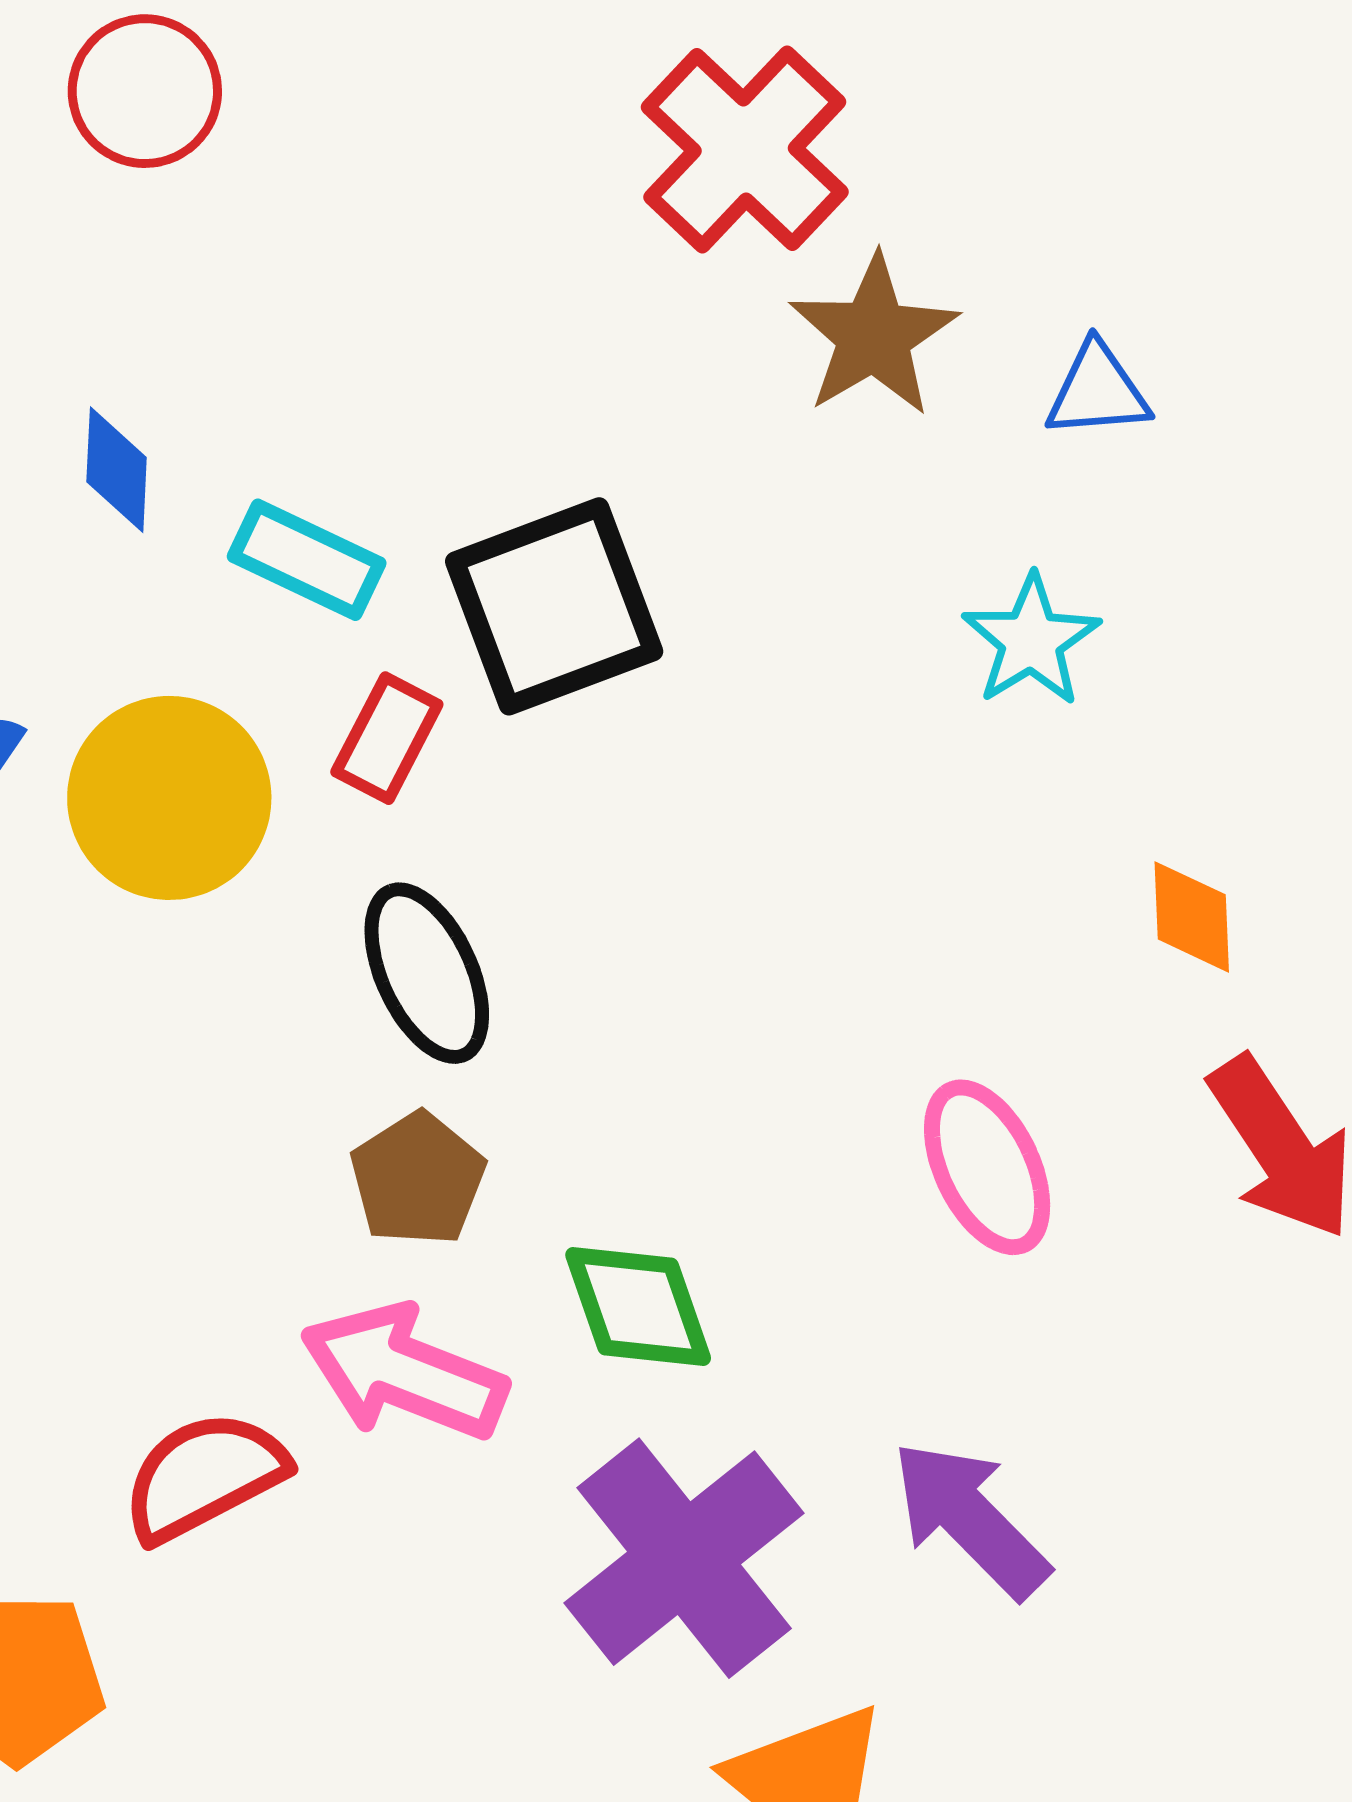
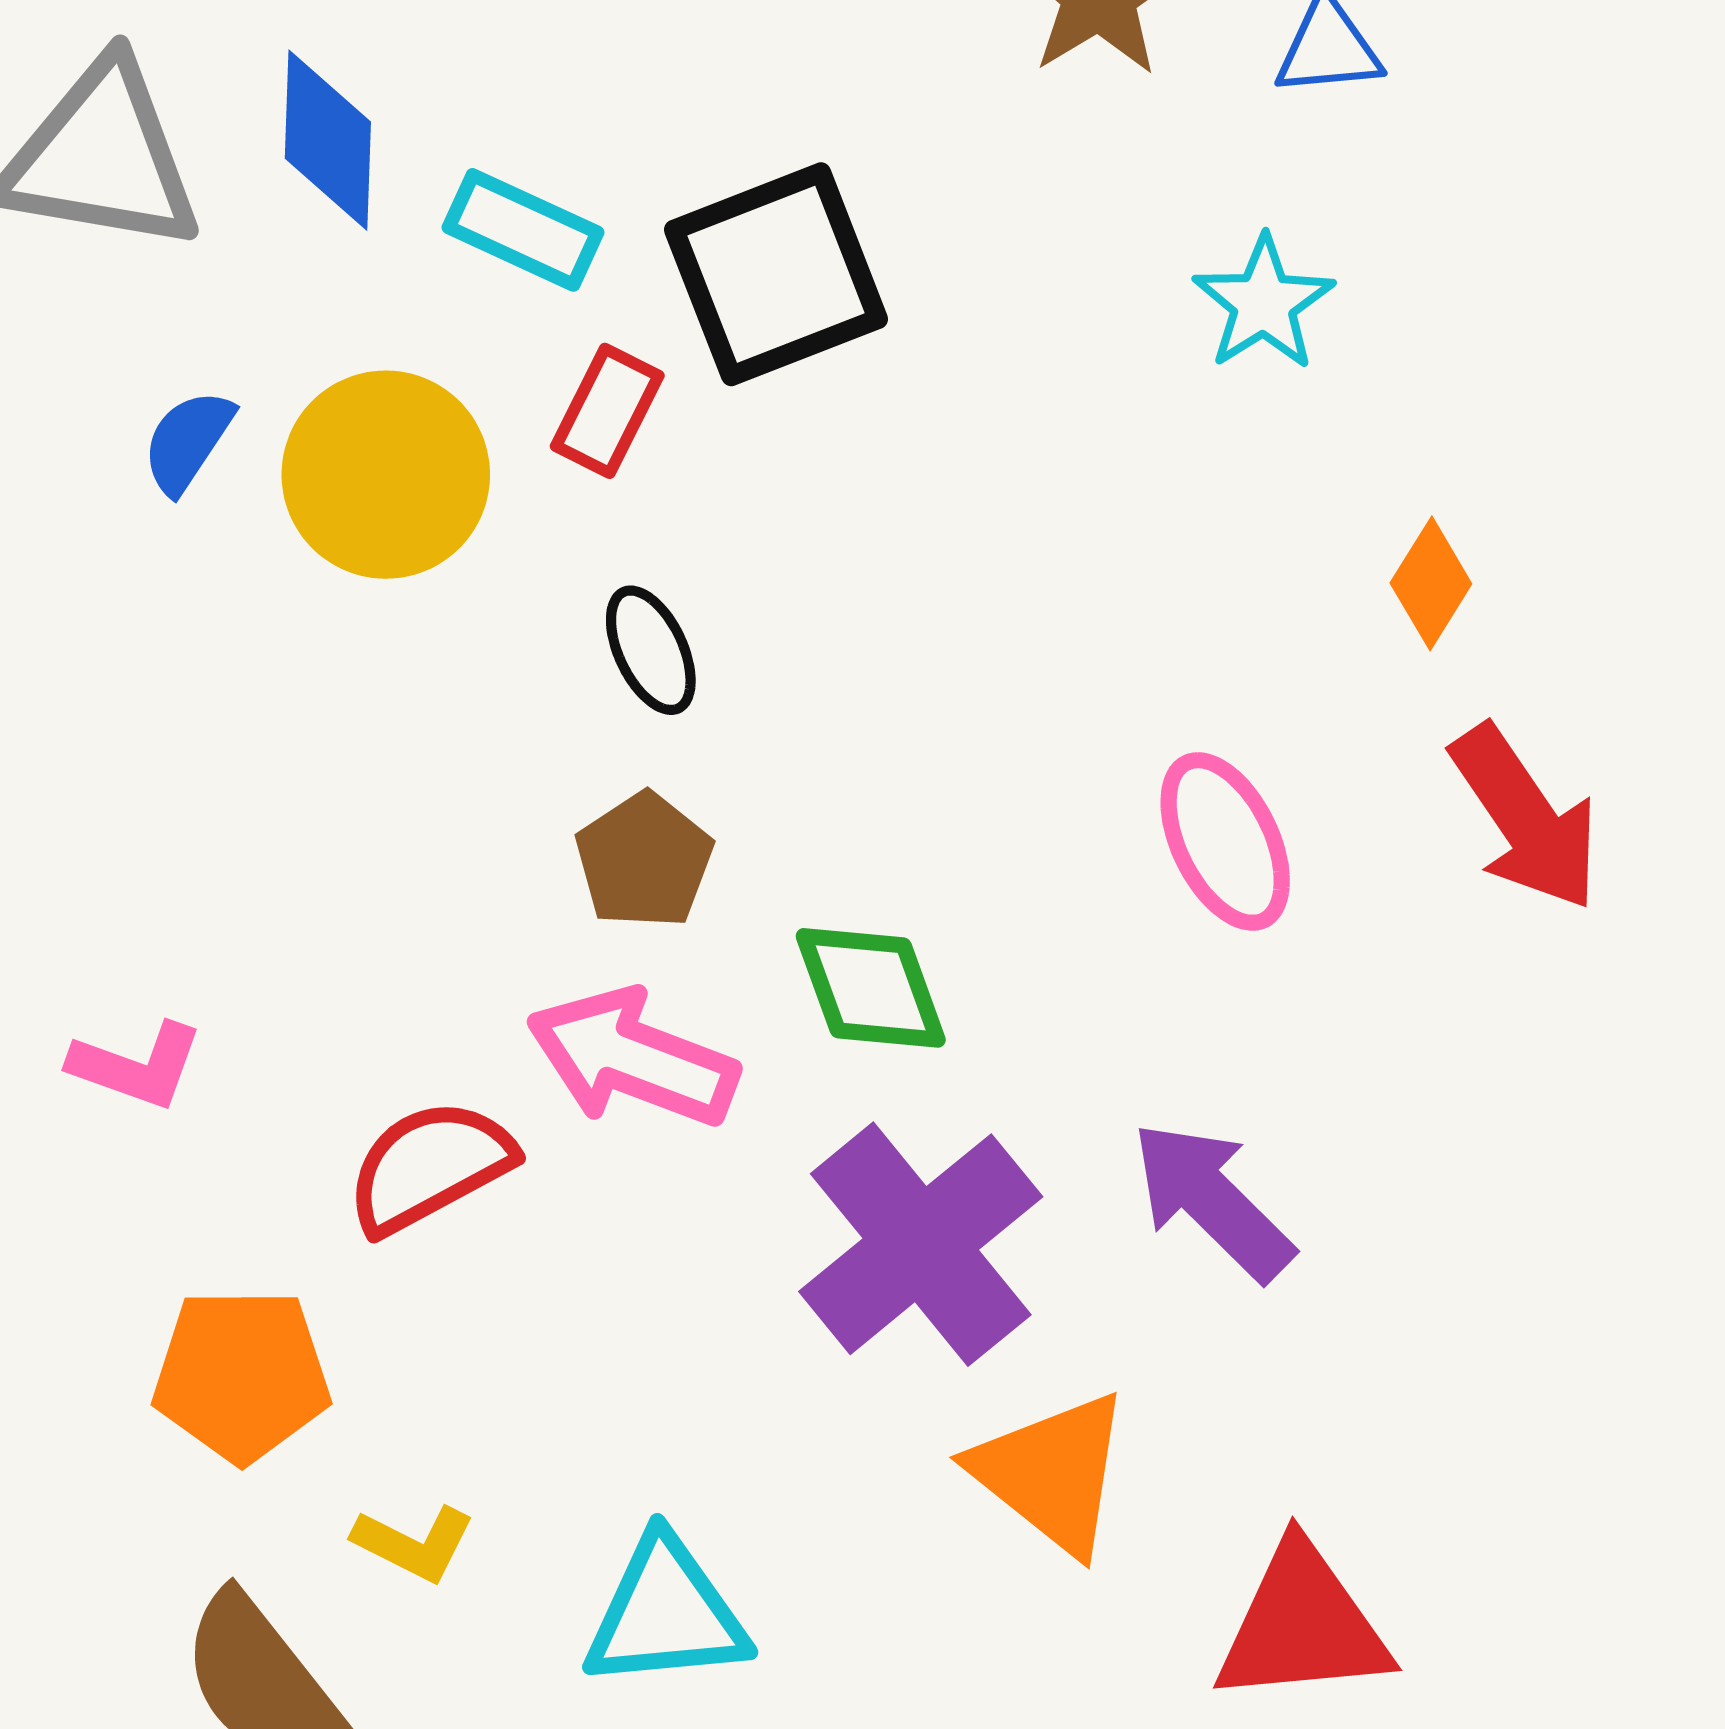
blue diamond: (117, 470) -> (328, 140), size x1.4
orange diamond: (1192, 917) -> (1431, 583), turned 35
black ellipse: (427, 973) -> (651, 650), size x0.7

